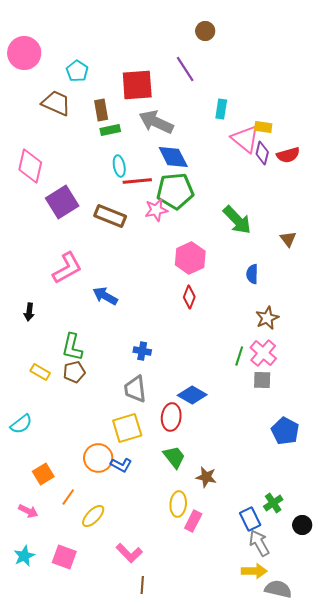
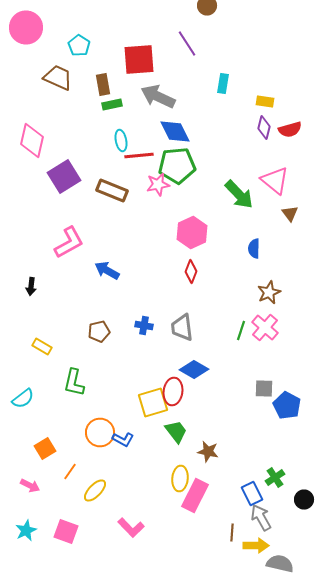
pink triangle: (245, 139) -> (275, 180), moved
green L-shape: (72, 347) -> (74, 382), moved
brown pentagon: (74, 372) -> (99, 332), moved
gray square: (262, 380) -> (264, 388), moved
gray trapezoid: (135, 389) -> (182, 328), moved
yellow square: (127, 428) -> (153, 402), moved
pink rectangle: (193, 521) -> (195, 496), size x1.5
brown line: (142, 585) -> (232, 532), moved

